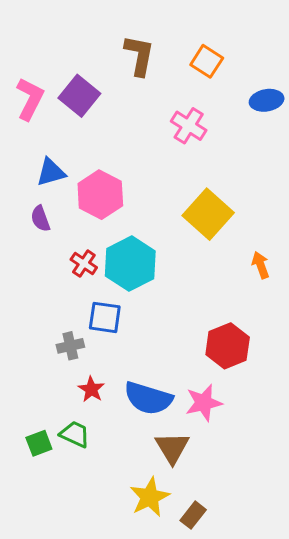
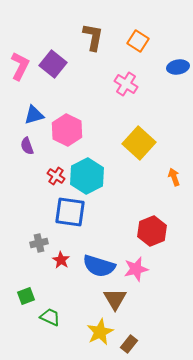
blue square: (105, 317) -> (70, 212), size x1.4
gray cross: (70, 346) -> (39, 243), moved
green trapezoid: (75, 434) -> (50, 317), moved

